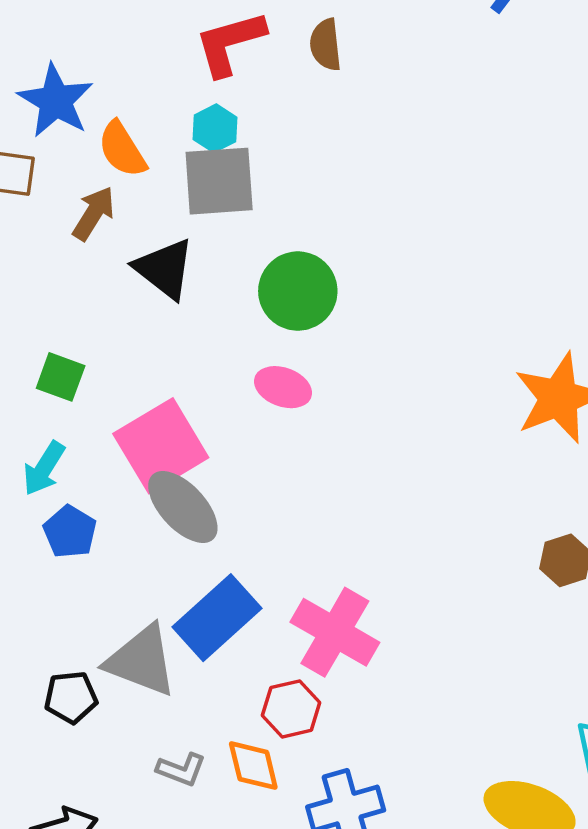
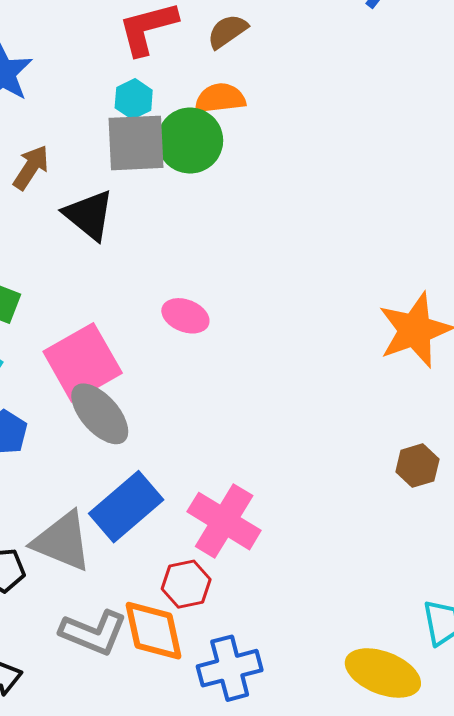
brown semicircle: (326, 45) -> (227, 31), turned 60
orange semicircle: (122, 149) -> (220, 98), moved, turned 114
green circle: (298, 291) -> (190, 141), moved
orange diamond: (253, 766) -> (154, 631), size x1.4
gray L-shape: (181, 770) -> (93, 633), size x1.6

